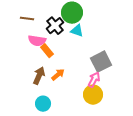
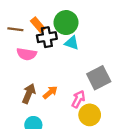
black cross: (55, 26) -> (47, 37), turned 30
orange rectangle: (47, 51) -> (38, 25), moved
pink arrow: (94, 80) -> (78, 99), moved

